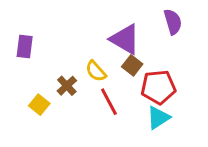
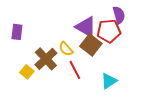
brown square: (132, 65) -> (91, 45), size x1.5
brown cross: (67, 86) -> (46, 59), size x1.6
red pentagon: (158, 87) -> (109, 31), moved

